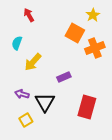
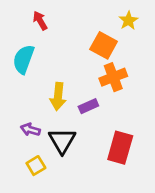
cyan semicircle: (17, 43) -> (23, 59), size x1.5
orange cross: (95, 48) -> (113, 77), moved
yellow arrow: (33, 62) -> (58, 96), moved, turned -36

